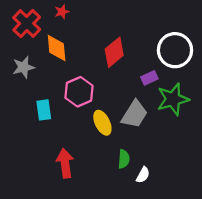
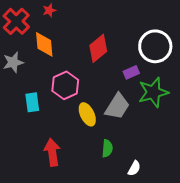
white semicircle: (143, 175) -> (134, 168), moved

